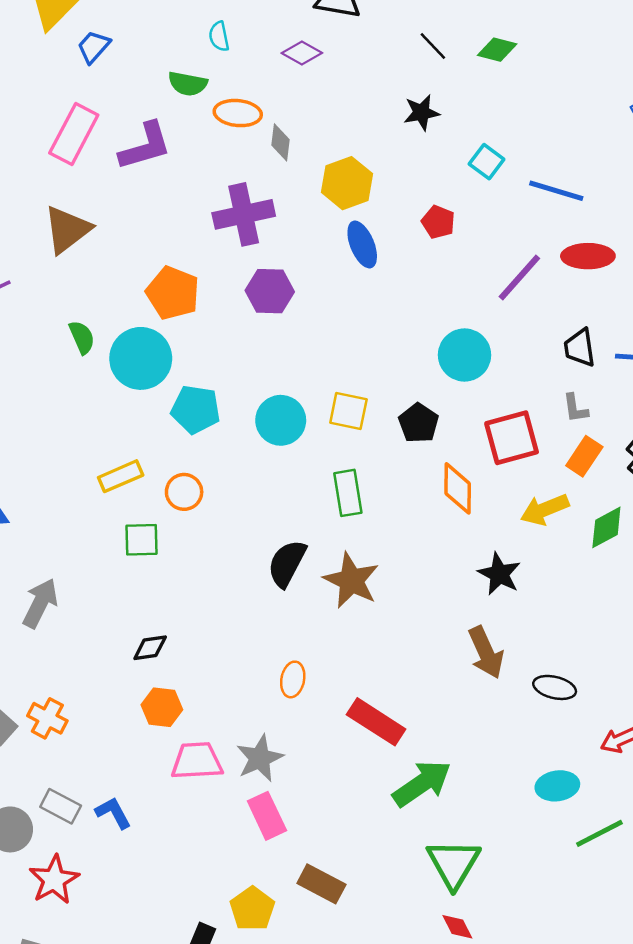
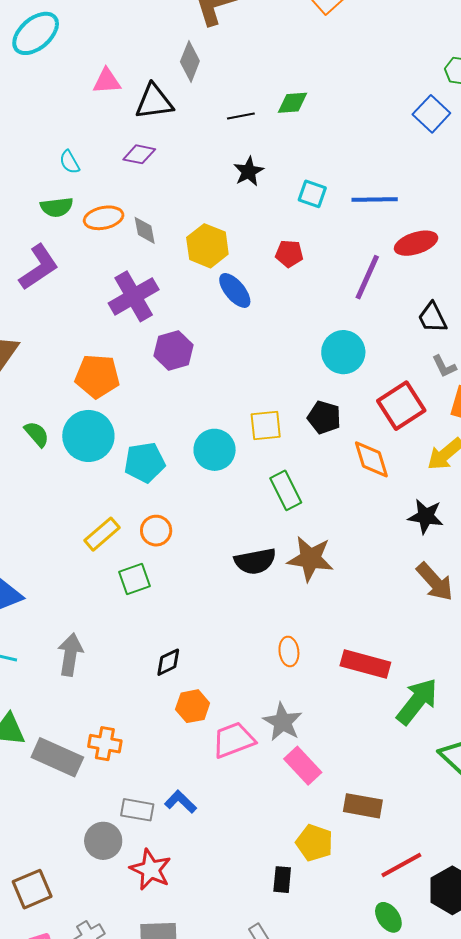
black line: (433, 46) -> (241, 116), turned -40
black semicircle: (287, 563) -> (255, 561), turned -111

